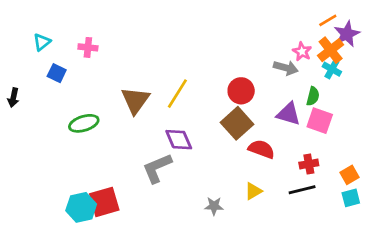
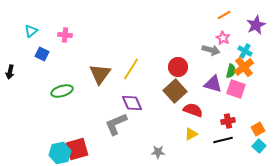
orange line: (328, 20) -> (224, 15), moved
orange cross: (331, 50) -> (244, 67), moved
yellow triangle: (253, 191) -> (191, 134), moved
cyan square: (351, 198) -> (259, 146), turned -32

